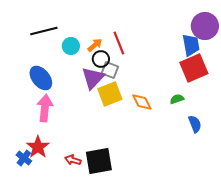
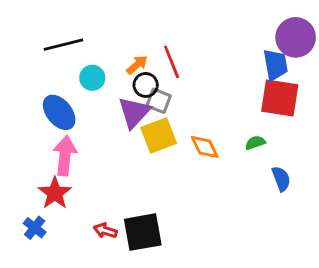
cyan circle: (71, 46) -> (92, 78), moved
red square: (194, 68) -> (280, 98), turned 32
red star: (38, 147) -> (55, 193), moved

